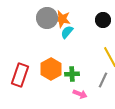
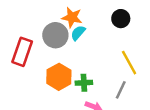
gray circle: (47, 18) -> (55, 35), moved
red rectangle: (20, 75) -> (22, 52), moved

